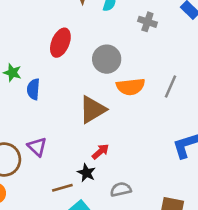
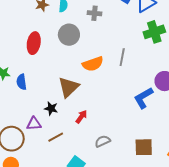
gray circle: (107, 59) -> (69, 35), moved
purple triangle: (37, 147) -> (34, 124), turned -35
black star: (86, 173) -> (51, 108), moved
brown line: (62, 188) -> (56, 137), moved

